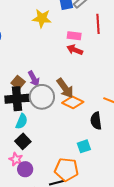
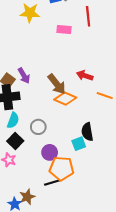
red arrow: (75, 50) -> (85, 76), moved
gray circle: (42, 97) -> (38, 127), moved, size x0.6
black semicircle: (96, 121) -> (87, 132), moved
purple circle: (25, 169) -> (50, 152), moved

